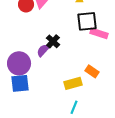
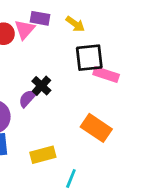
orange rectangle: (92, 71) -> (96, 128), size x1.5
yellow rectangle: (73, 83) -> (43, 155), moved

